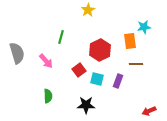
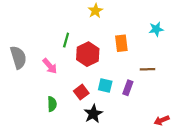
orange rectangle: (130, 41) -> (121, 43), moved
red hexagon: (100, 50) -> (88, 54), moved
red square: (79, 70) -> (81, 92), moved
black star: (86, 105) -> (93, 114), turned -30

